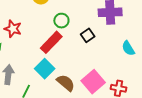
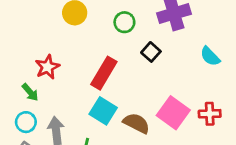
green circle: (61, 21) -> (124, 22), moved
red star: (13, 29) -> (47, 67), turned -30

